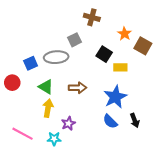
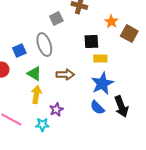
gray square: (74, 40) -> (56, 19), moved
black square: (104, 54) -> (91, 42), turned -35
gray ellipse: (56, 57) -> (44, 45), turned 75
yellow rectangle: (120, 67) -> (100, 59), moved
black arrow: (135, 120) -> (121, 107), size x1.5

